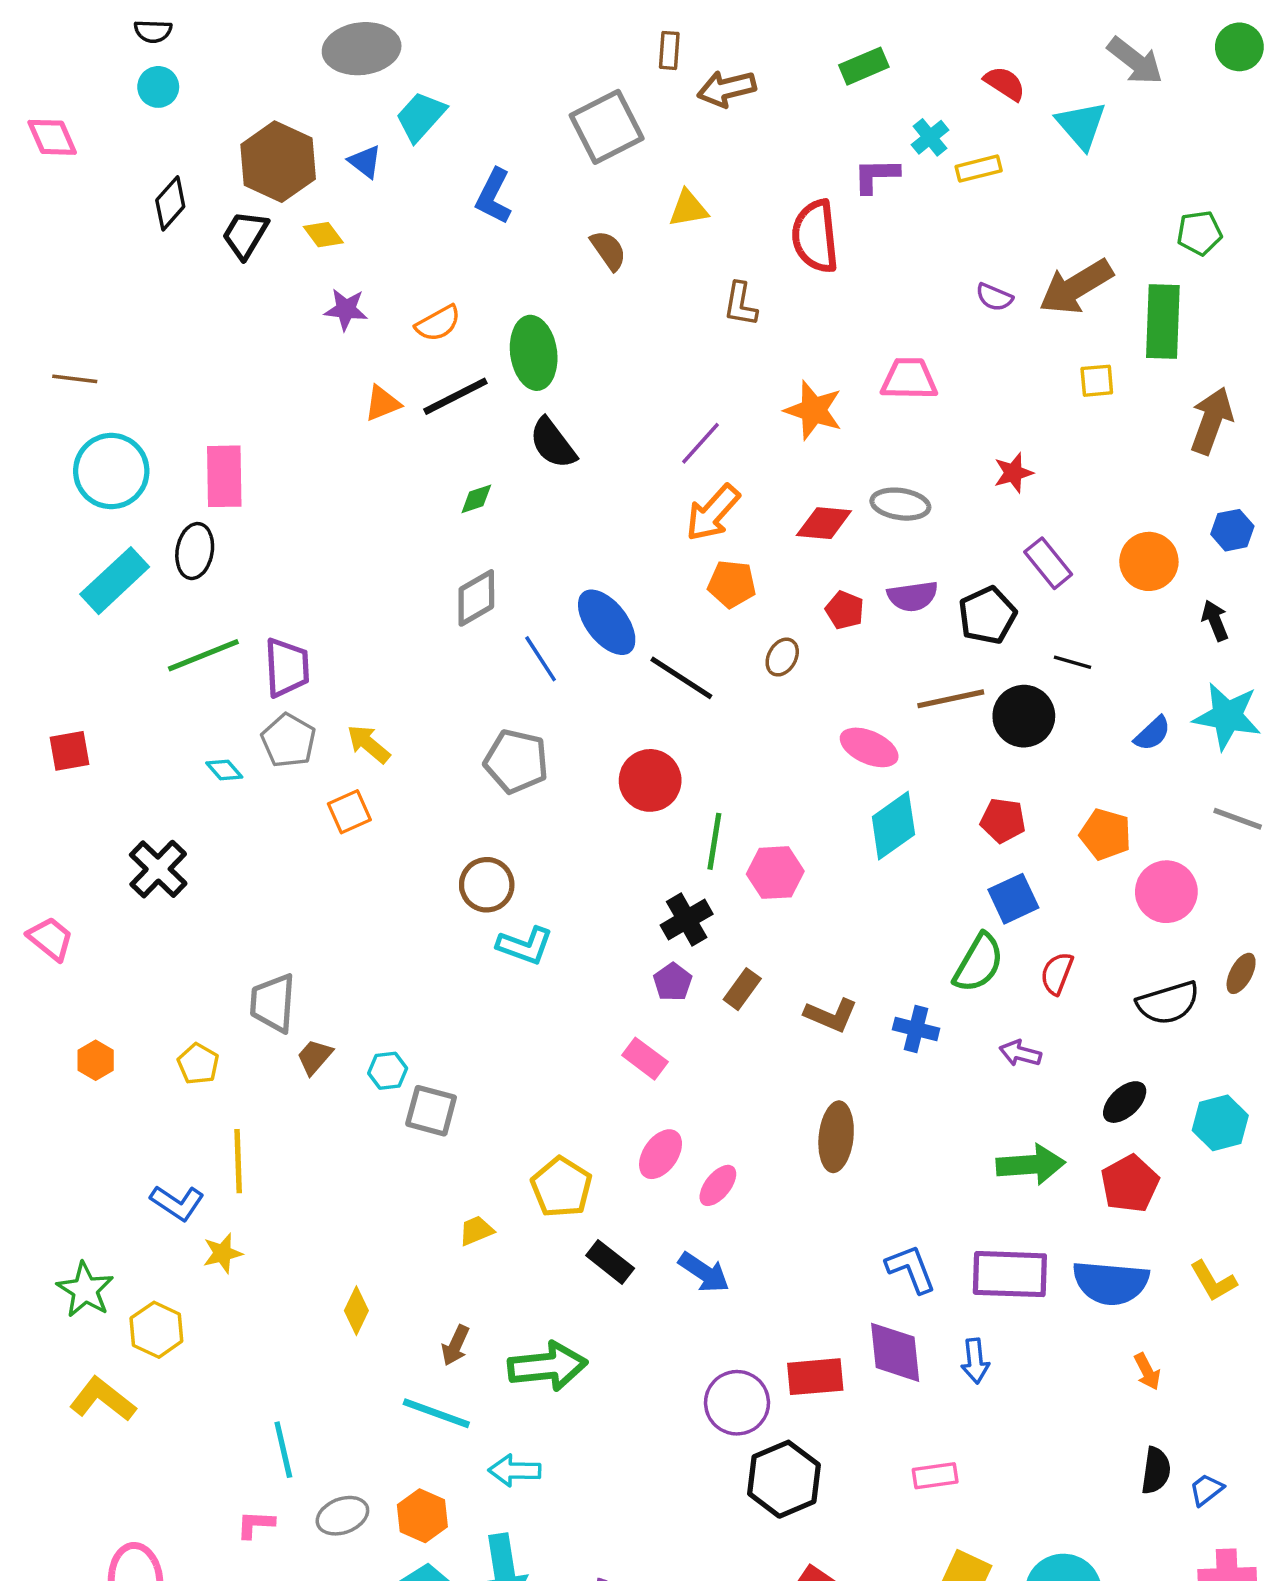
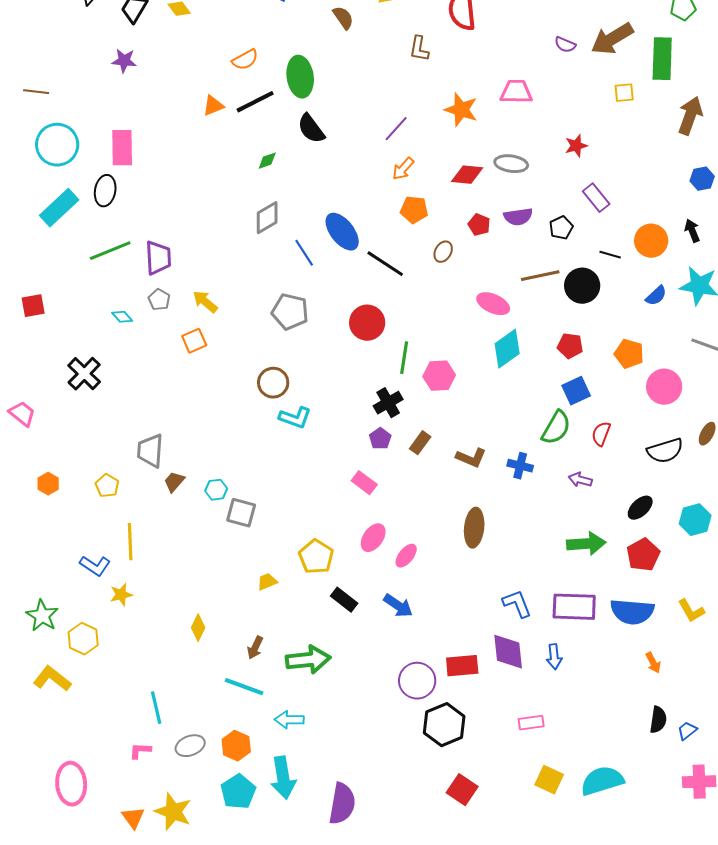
purple star: (346, 309) -> (124, 61), moved
orange arrow: (713, 513) -> (403, 169), size x0.7
orange circle: (1149, 561) -> (651, 241), moved
black pentagon: (987, 615) -> (561, 228), size x0.7
gray pentagon: (289, 740) -> (159, 300), size x0.7

